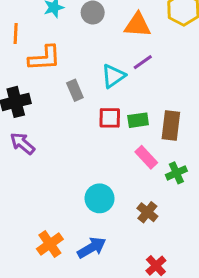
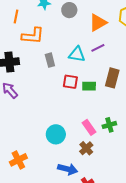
orange triangle: (138, 25) -> (98, 23), turned -42
cyan triangle: (113, 76) -> (77, 54), turned 36
brown rectangle: (171, 125) -> (112, 78), moved
pink rectangle: (146, 157) -> (89, 127), moved
blue arrow: (92, 248) -> (68, 169), moved, turned 36

